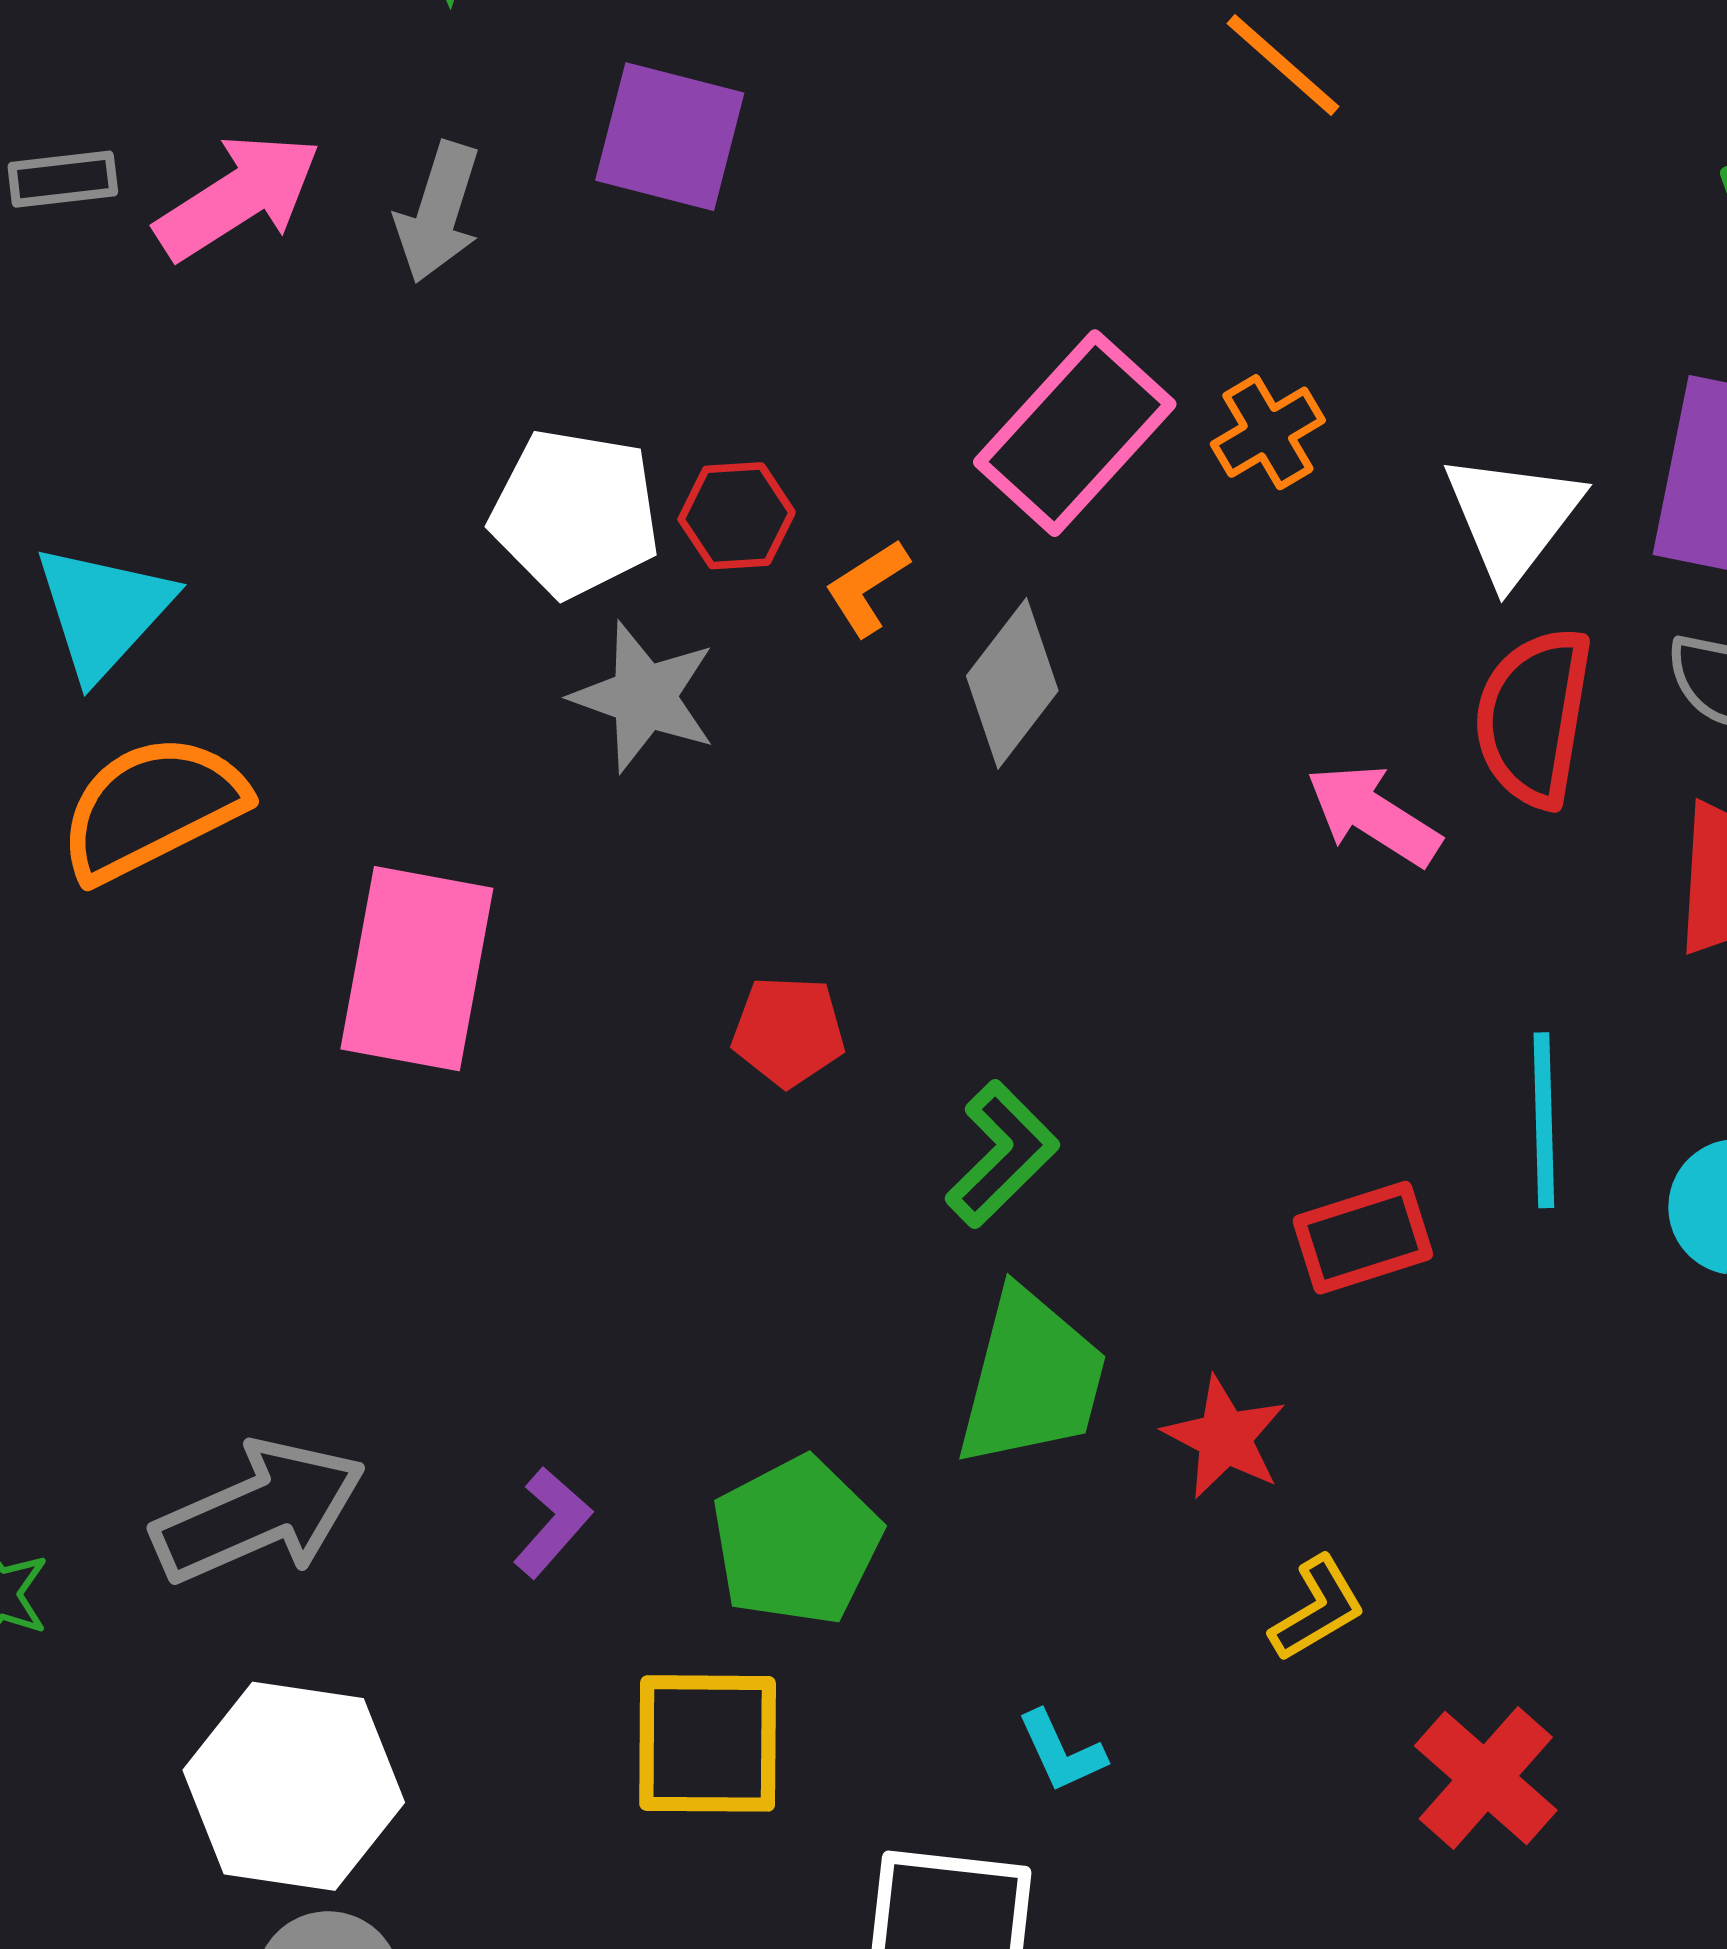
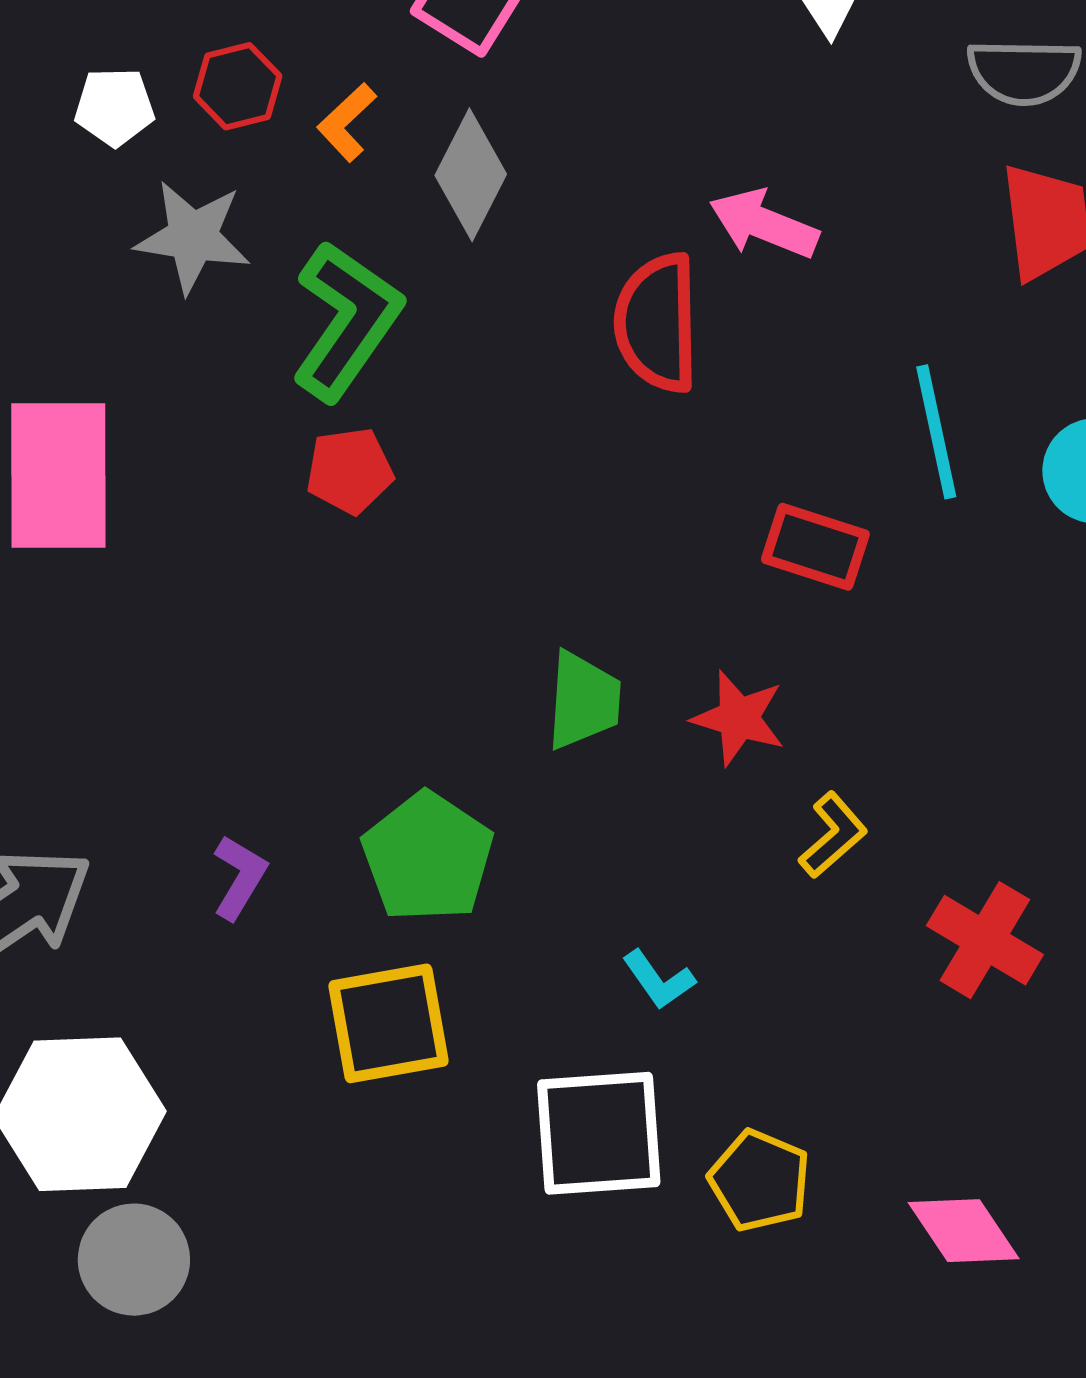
white pentagon: (575, 513) -> (115, 107), size x0.6
red semicircle: (1534, 717) -> (657, 323), moved
green L-shape: (1002, 1154) -> (346, 321), moved, size x1.4
red rectangle: (1363, 1238) -> (815, 547), turned 46
green trapezoid: (1032, 1379) -> (583, 700), size x0.7

